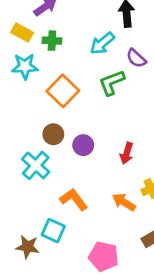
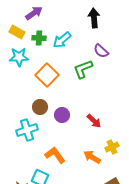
cyan arrow: (102, 43) -> (62, 40), moved
red arrow: (127, 153) -> (94, 121), turned -63
cyan cross: (36, 165) -> (27, 130), turned 30

